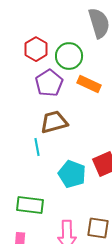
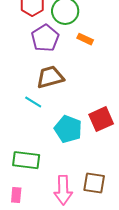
orange rectangle: (89, 84) -> (85, 39), size x0.7
cyan line: (37, 147) -> (33, 102), turned -48

